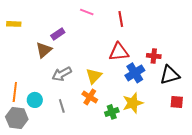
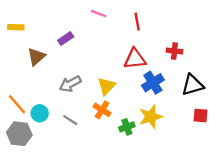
brown triangle: (44, 50) -> (36, 57), moved
red cross: (154, 56) -> (174, 51), moved
orange line: (15, 92) -> (17, 104), turned -48
gray line: (62, 106) -> (70, 120), turned -40

